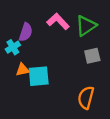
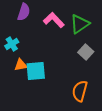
purple semicircle: (26, 32) -> (24, 12), moved
gray square: (92, 56) -> (86, 52), turned -35

